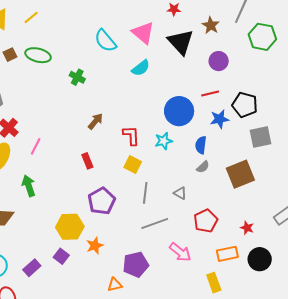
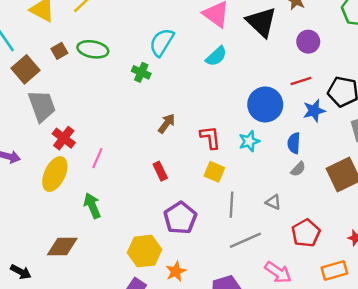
cyan semicircle: (105, 41) -> (162, 42), moved, turned 75

